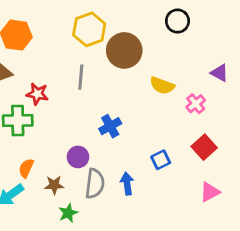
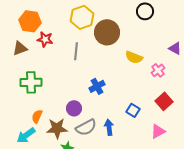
red star: (37, 94) -> (45, 39), moved
blue square: (161, 160) -> (133, 110), turned -32
gray semicircle: (95, 184) -> (86, 127), turned 55
brown star: (54, 185) -> (57, 128), size x1.5
pink triangle: (210, 192) -> (158, 131), moved

